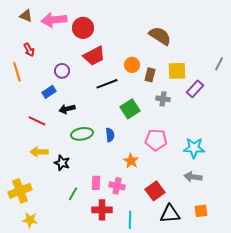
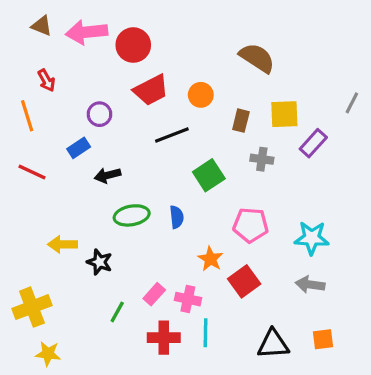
orange circle: (132, 65) -> (201, 95), moved
red line: (37, 121) -> (32, 172), moved
pink rectangle: (96, 183) -> (154, 294), turned 40
red square: (155, 191) -> (244, 281), moved
cyan line: (130, 220) -> (206, 333), moved

